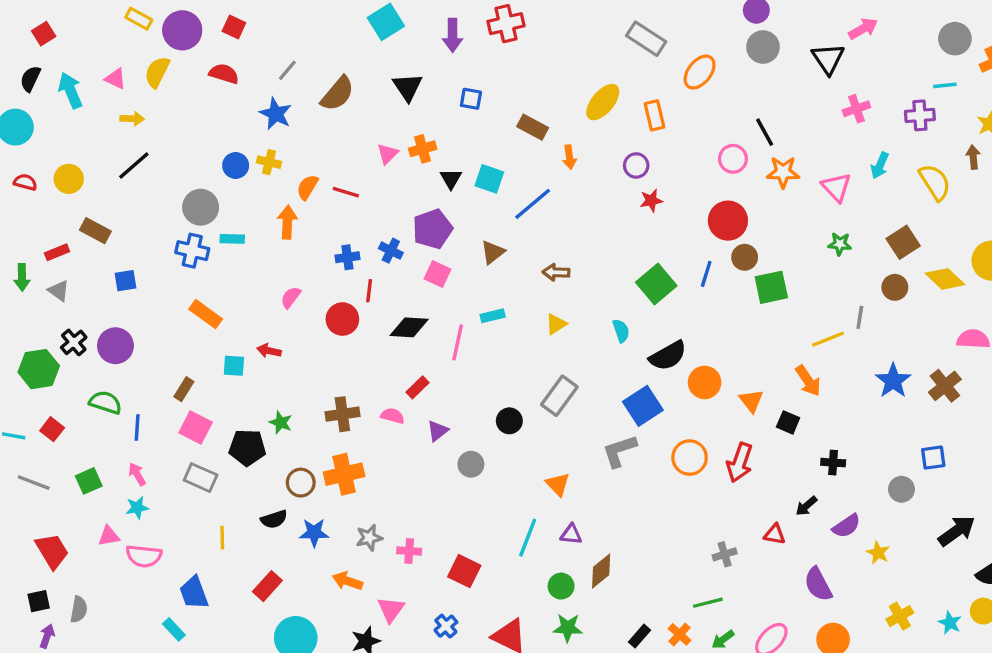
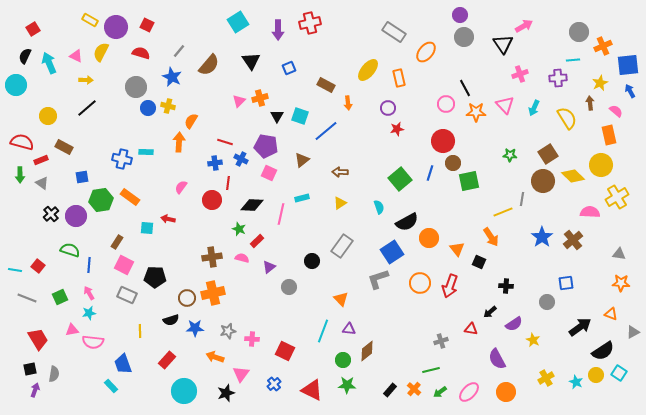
blue square: (471, 99) -> (289, 68), turned -32
red semicircle: (25, 182) -> (22, 142), moved, size x1.6
pink triangle: (836, 187) -> (505, 105), moved
red line: (346, 192) -> (225, 142), moved
gray circle: (201, 207) -> (136, 87), moved
purple pentagon: (433, 229) -> (266, 146), turned 30
brown circle: (895, 287) -> (543, 181), size x1.5
green hexagon: (39, 369) -> (101, 200), moved
green star: (281, 422) -> (239, 229), moved

